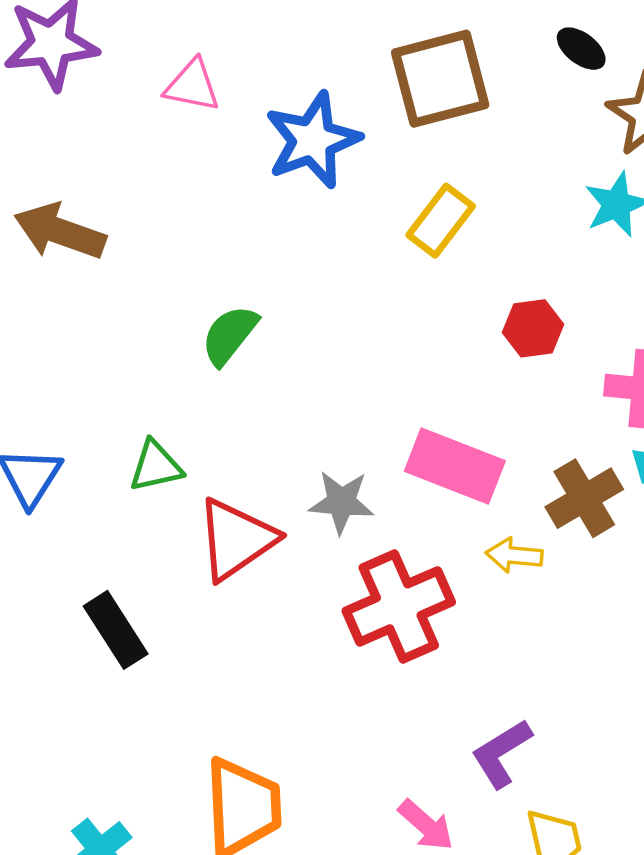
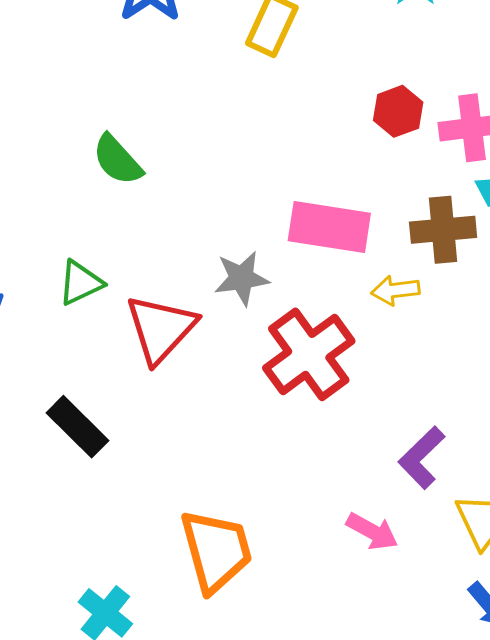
red hexagon: (533, 328) -> (398, 111), moved
green semicircle: (230, 335) -> (117, 160), turned -68
brown cross: (584, 498) -> (443, 230), turned 38

